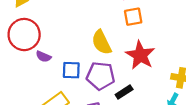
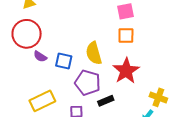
blue square: (71, 70) -> (64, 61), moved

